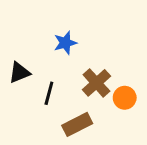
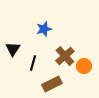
black triangle: (19, 72) -> (13, 49), turned -35

